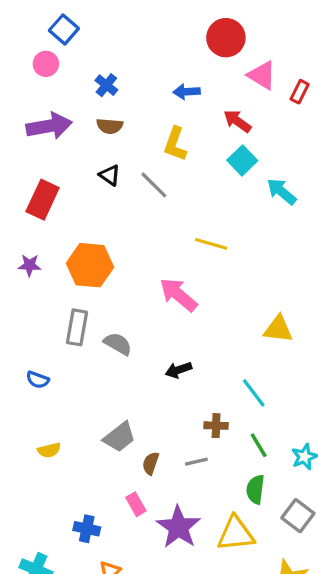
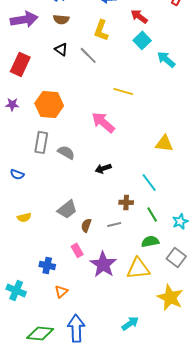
green semicircle: (255, 489) -> (150, 241), turned 72

